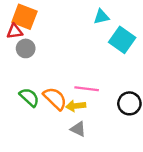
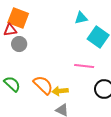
pink line: (87, 89) -> (84, 66), moved
green semicircle: (29, 97) -> (12, 84), moved

